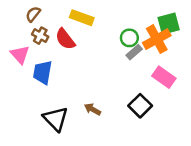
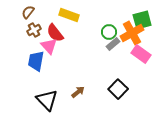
brown cross: (40, 36) -> (34, 30), turned 32
pink triangle: (20, 55) -> (49, 46), moved
pink rectangle: (164, 77) -> (141, 54), moved
brown arrow: (93, 109) -> (78, 92), turned 112

